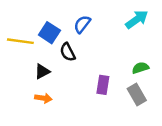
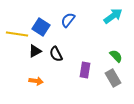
black semicircle: (68, 52) -> (56, 54), moved
green semicircle: (140, 68) -> (116, 56), turned 64
black triangle: (42, 71) -> (35, 51), moved

